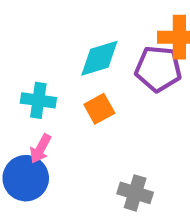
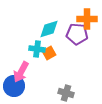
cyan cross: (38, 100) -> (37, 49), moved
pink arrow: (40, 149) -> (21, 72), size x1.5

